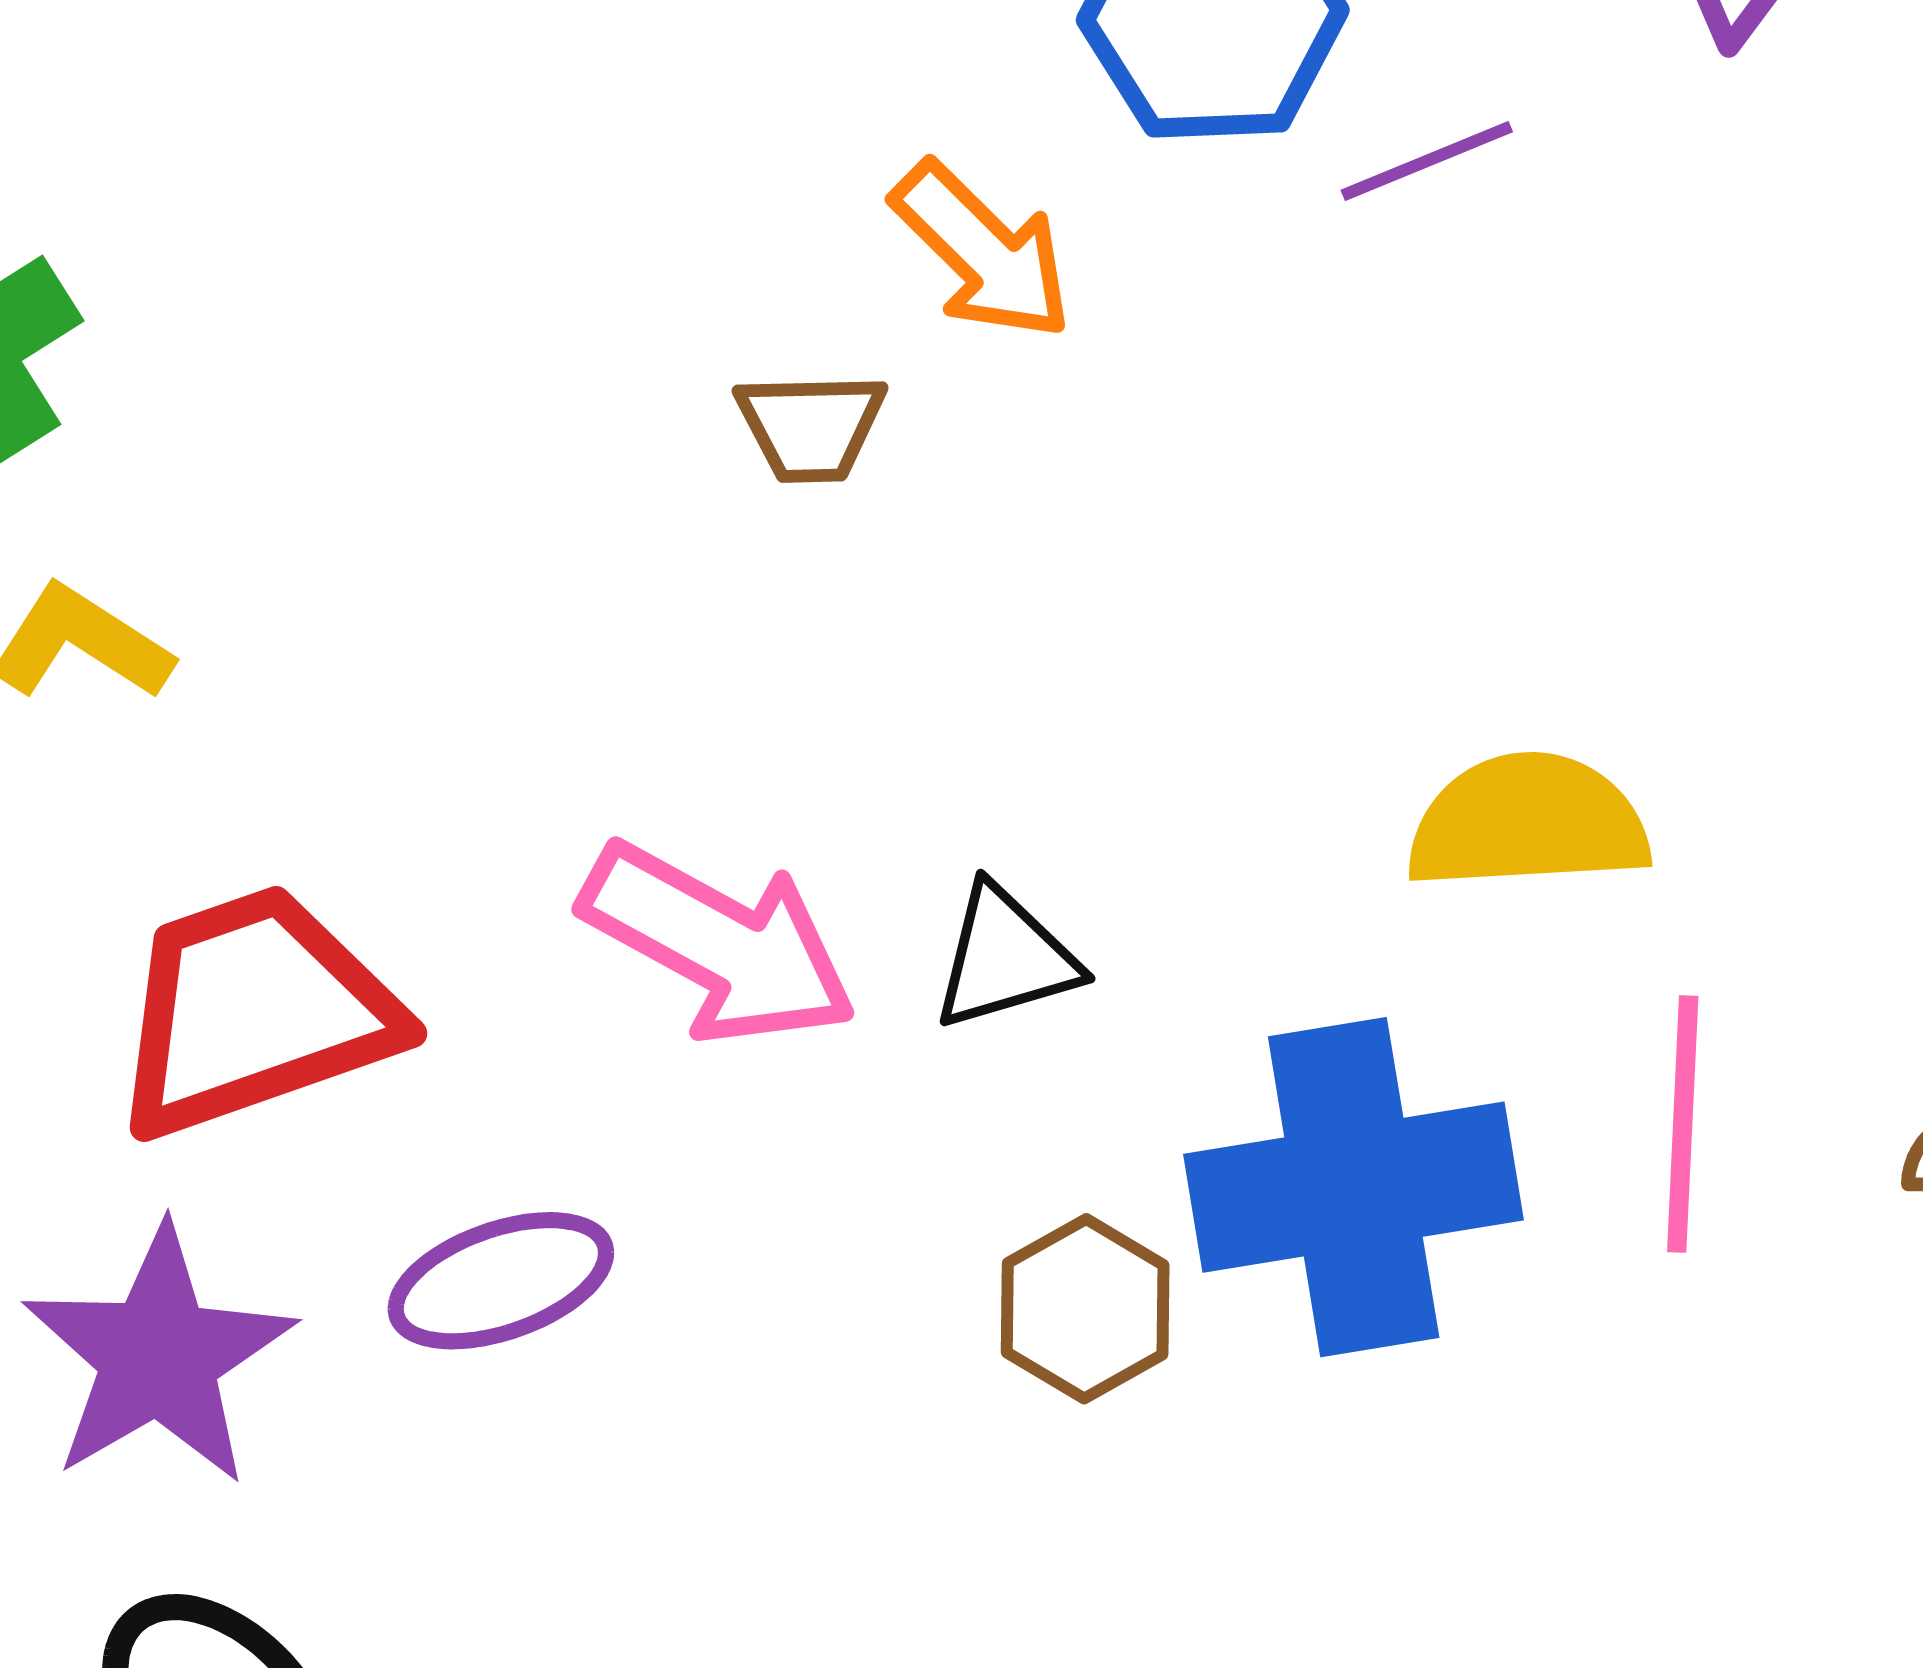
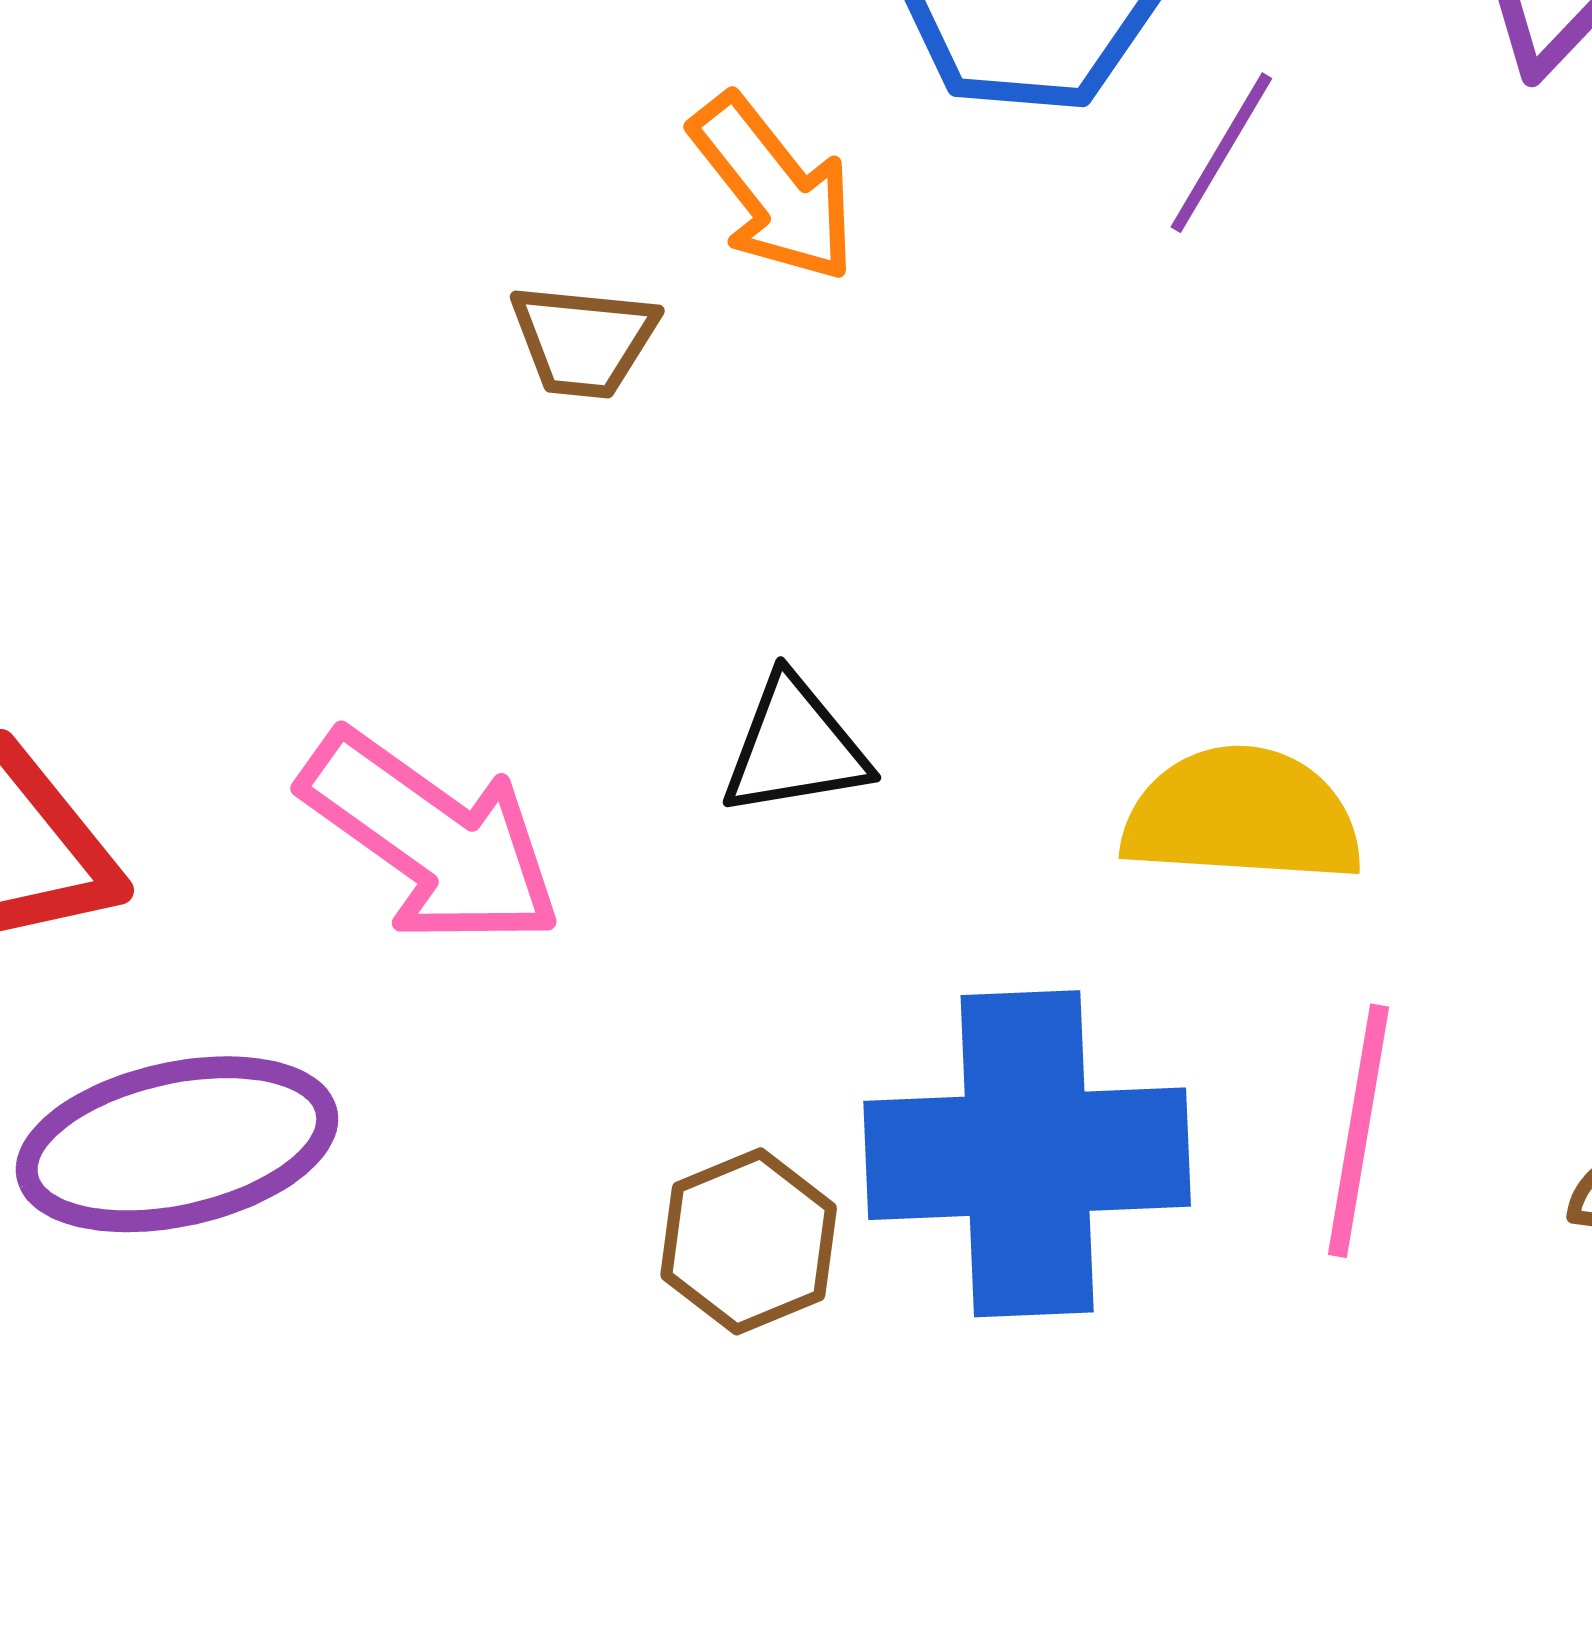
purple line: (1427, 161) -> (1221, 153), turned -44
black triangle: (1005, 958) -> (795, 747), moved
purple ellipse: (501, 1281) -> (177, 1144), size x1.4

